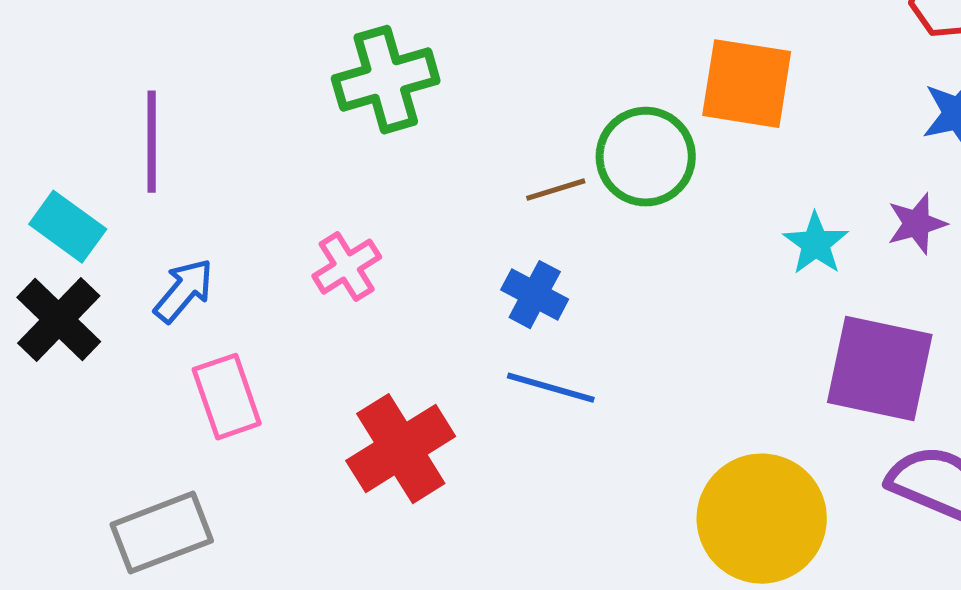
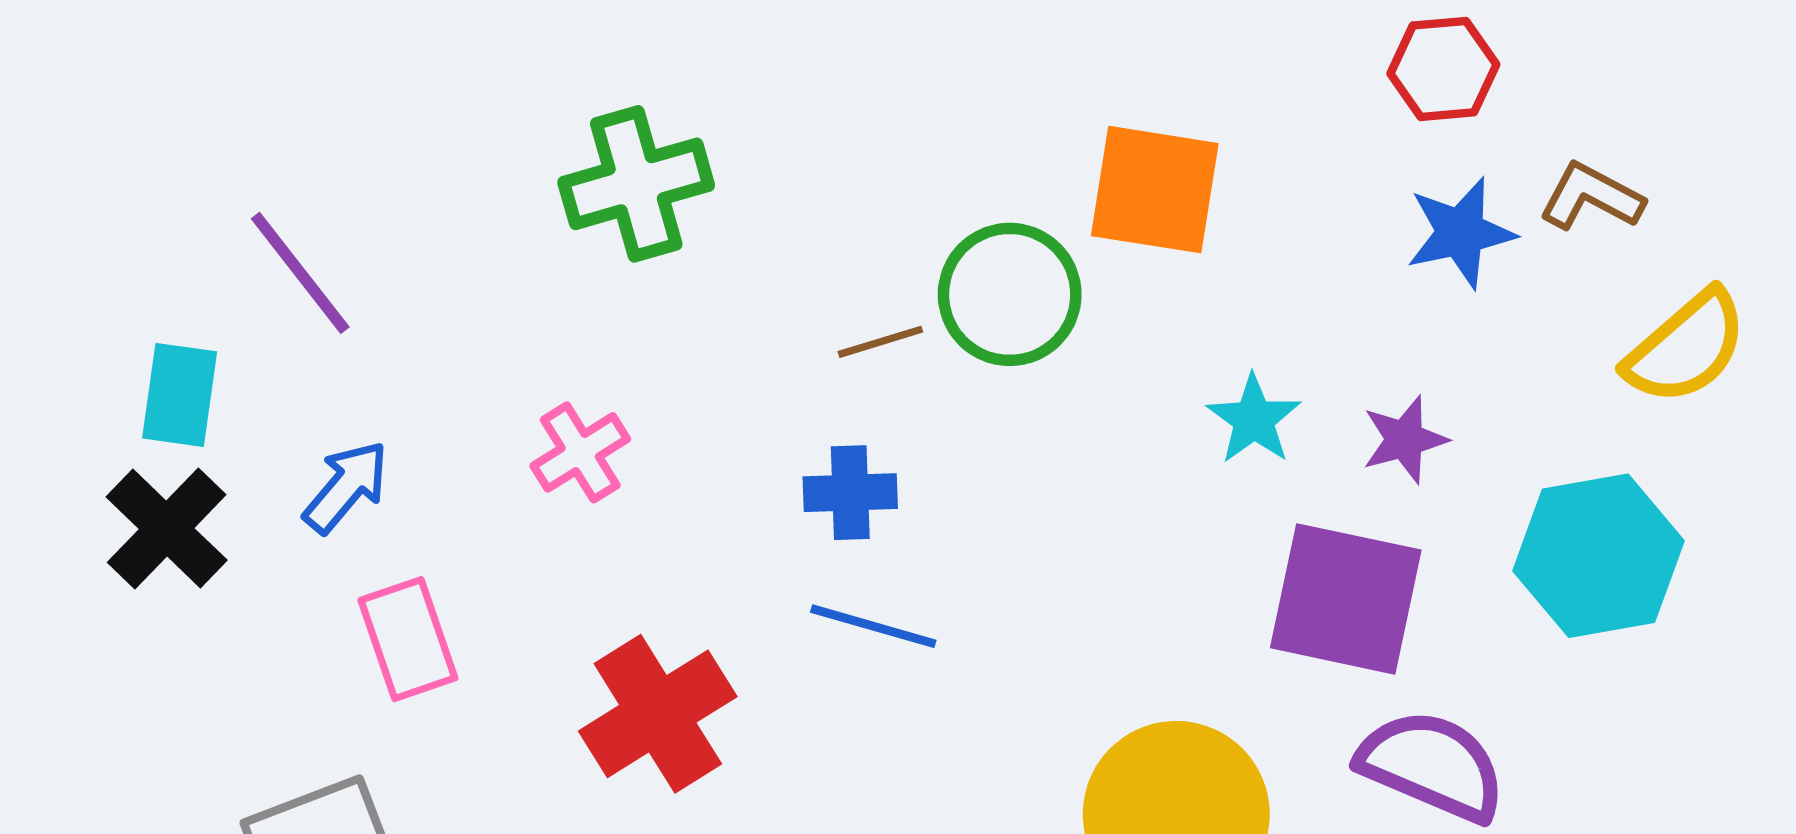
purple line: (152, 142) -> (300, 273), turned -38
purple star: (917, 224) -> (1405, 439), moved
cyan rectangle: (68, 227) -> (180, 395), turned 62
blue cross: (535, 295) -> (850, 493), turned -30

